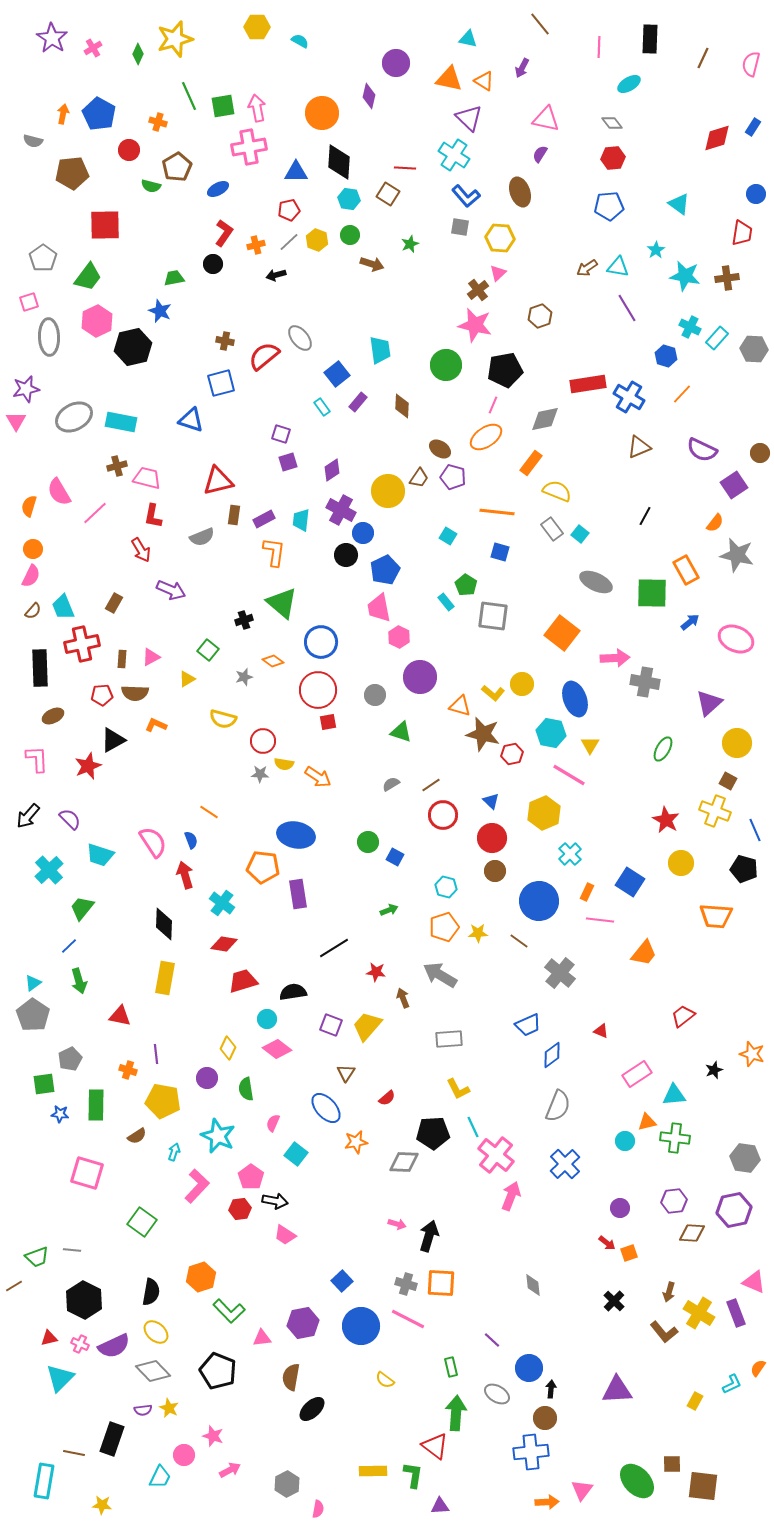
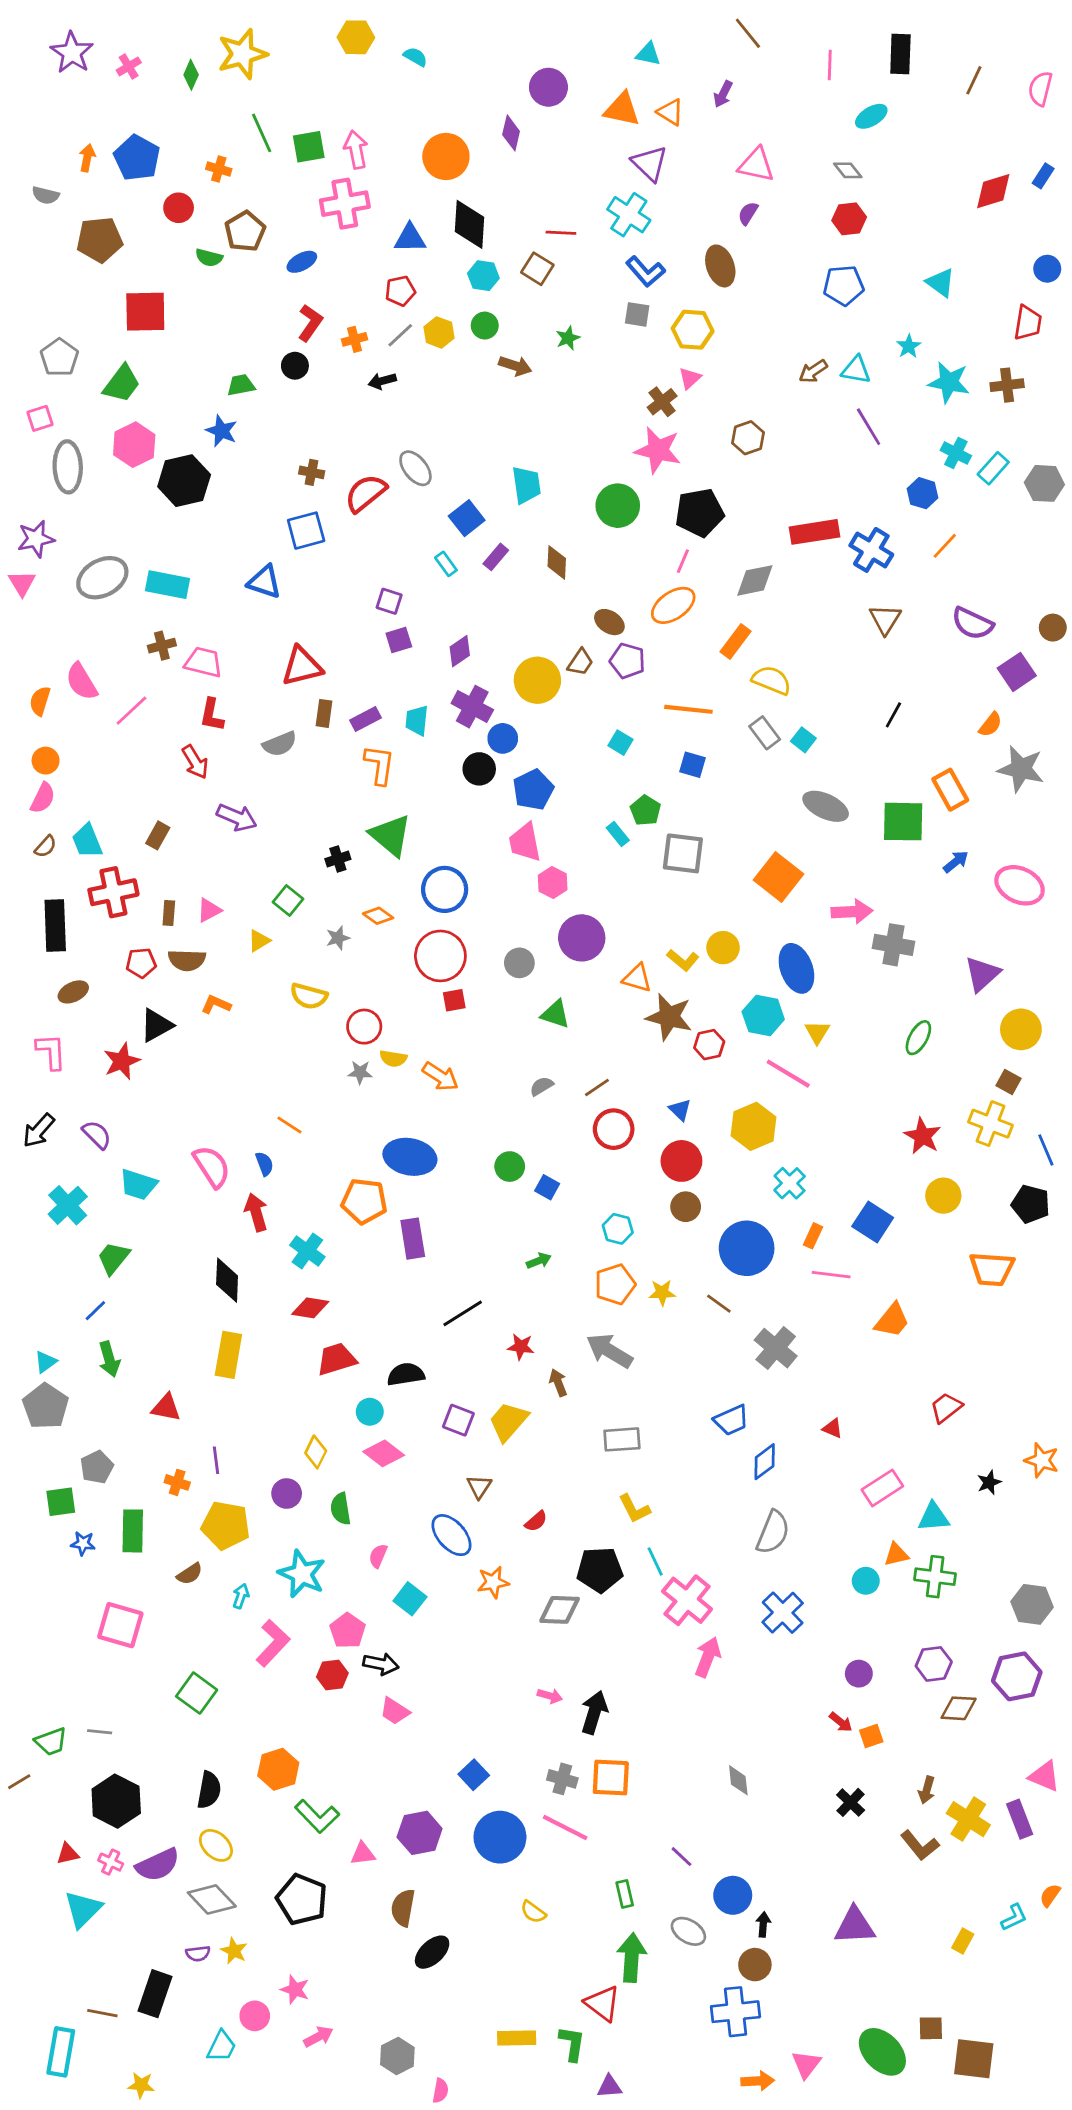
brown triangle: (639, 447) -> (885, 619), turned -35

